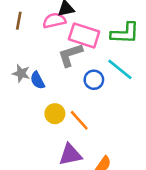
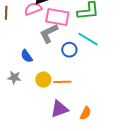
gray star: (21, 73) -> (14, 78), moved
orange line: (79, 120) -> (62, 82), turned -42

